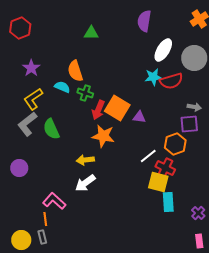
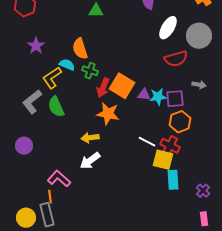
cyan star: (153, 77) -> (158, 97), moved
yellow L-shape: (33, 99) -> (52, 78), moved
purple square: (189, 124) -> (175, 99), moved
white line: (148, 156) -> (147, 142), moved, turned 66
gray rectangle: (42, 237) -> (47, 215), size x1.6

